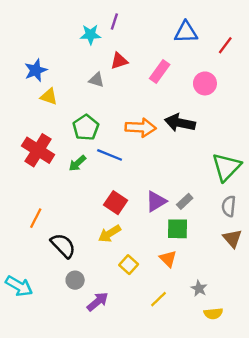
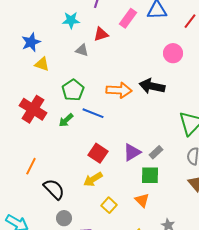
cyan star: (91, 35) -> (71, 20), moved
pink rectangle: (160, 72) -> (128, 18), moved

